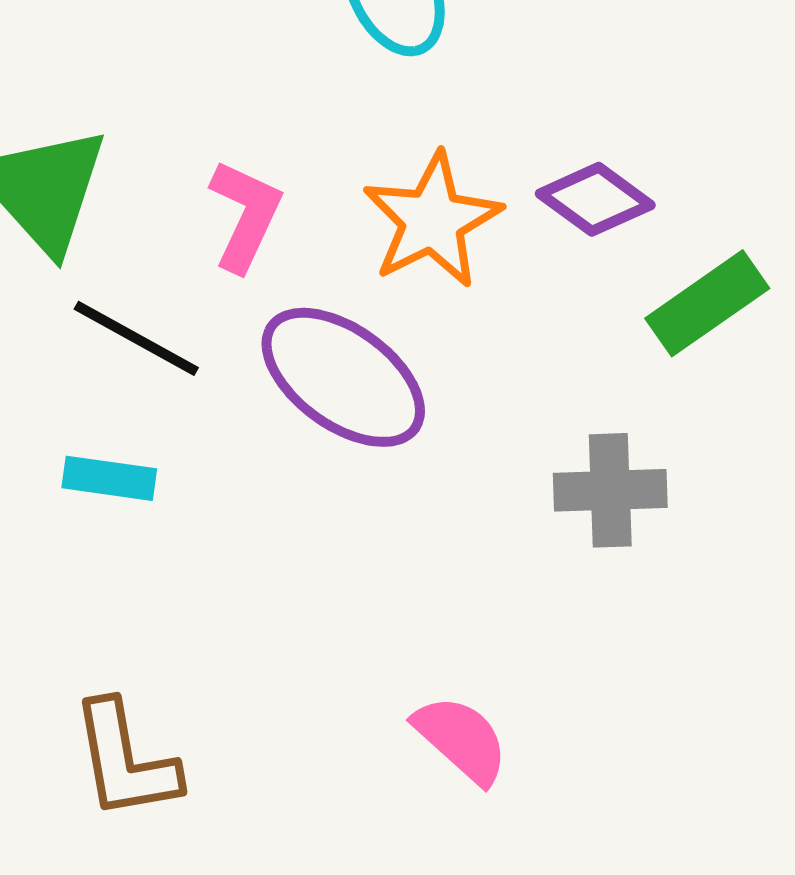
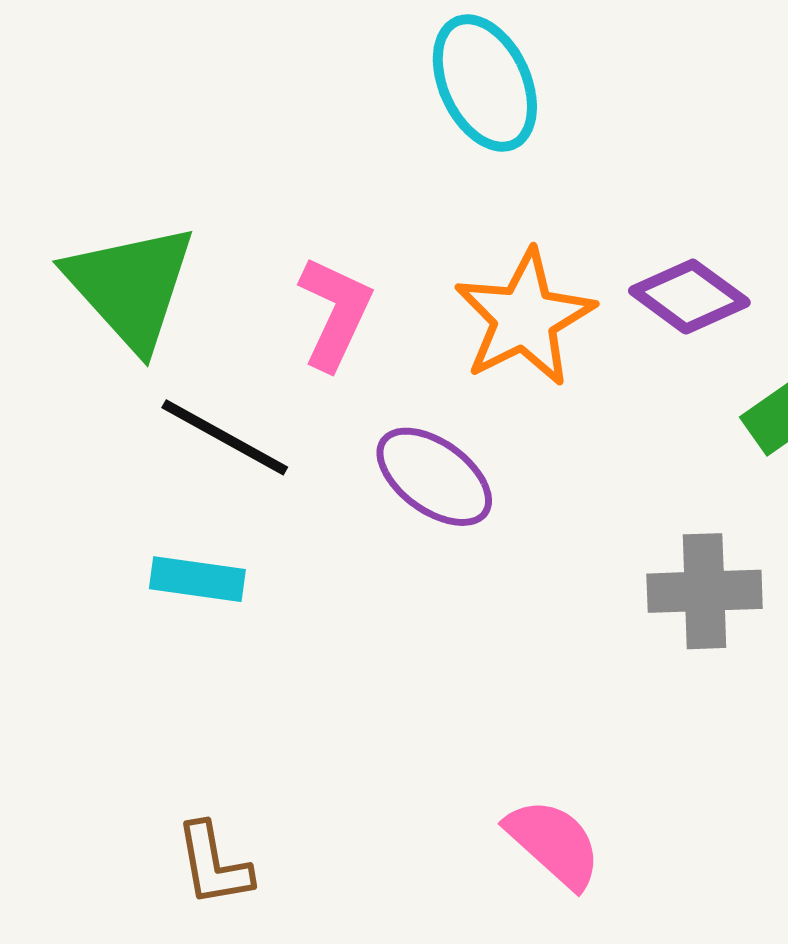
purple ellipse: (343, 377) -> (434, 477), size x0.7
brown L-shape: (125, 760) -> (214, 865), size x0.7

